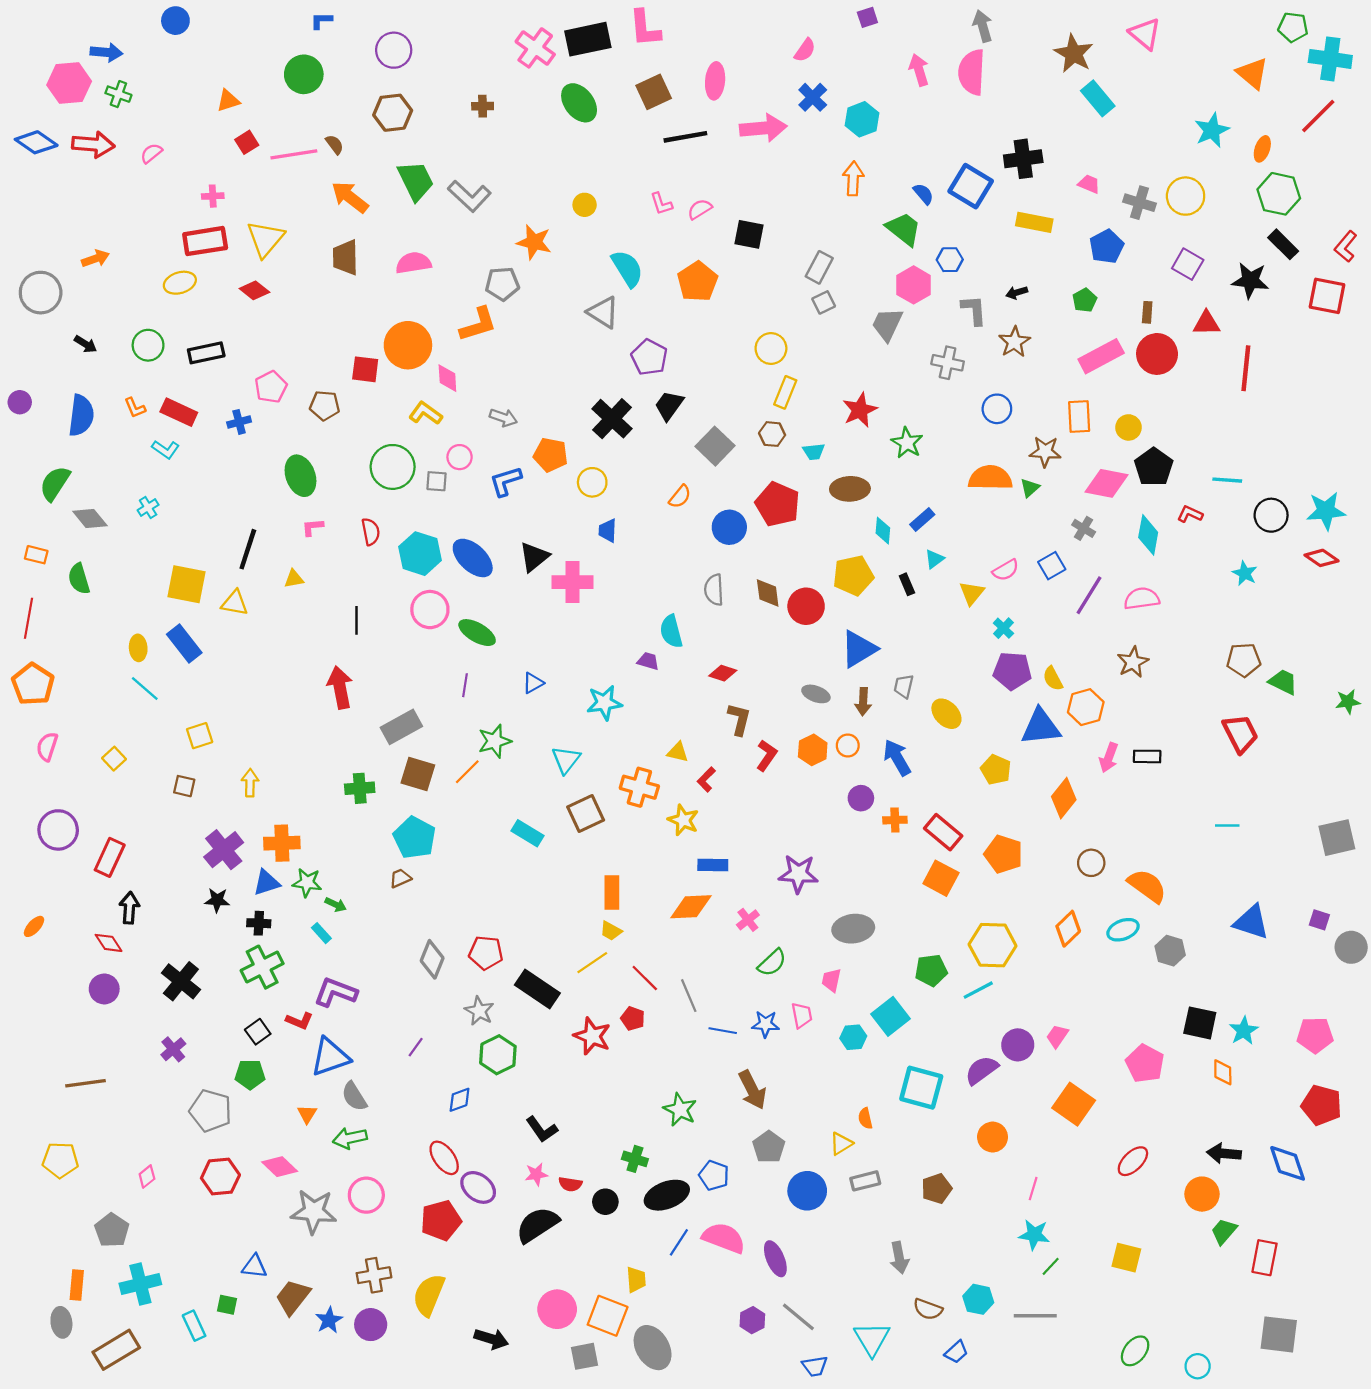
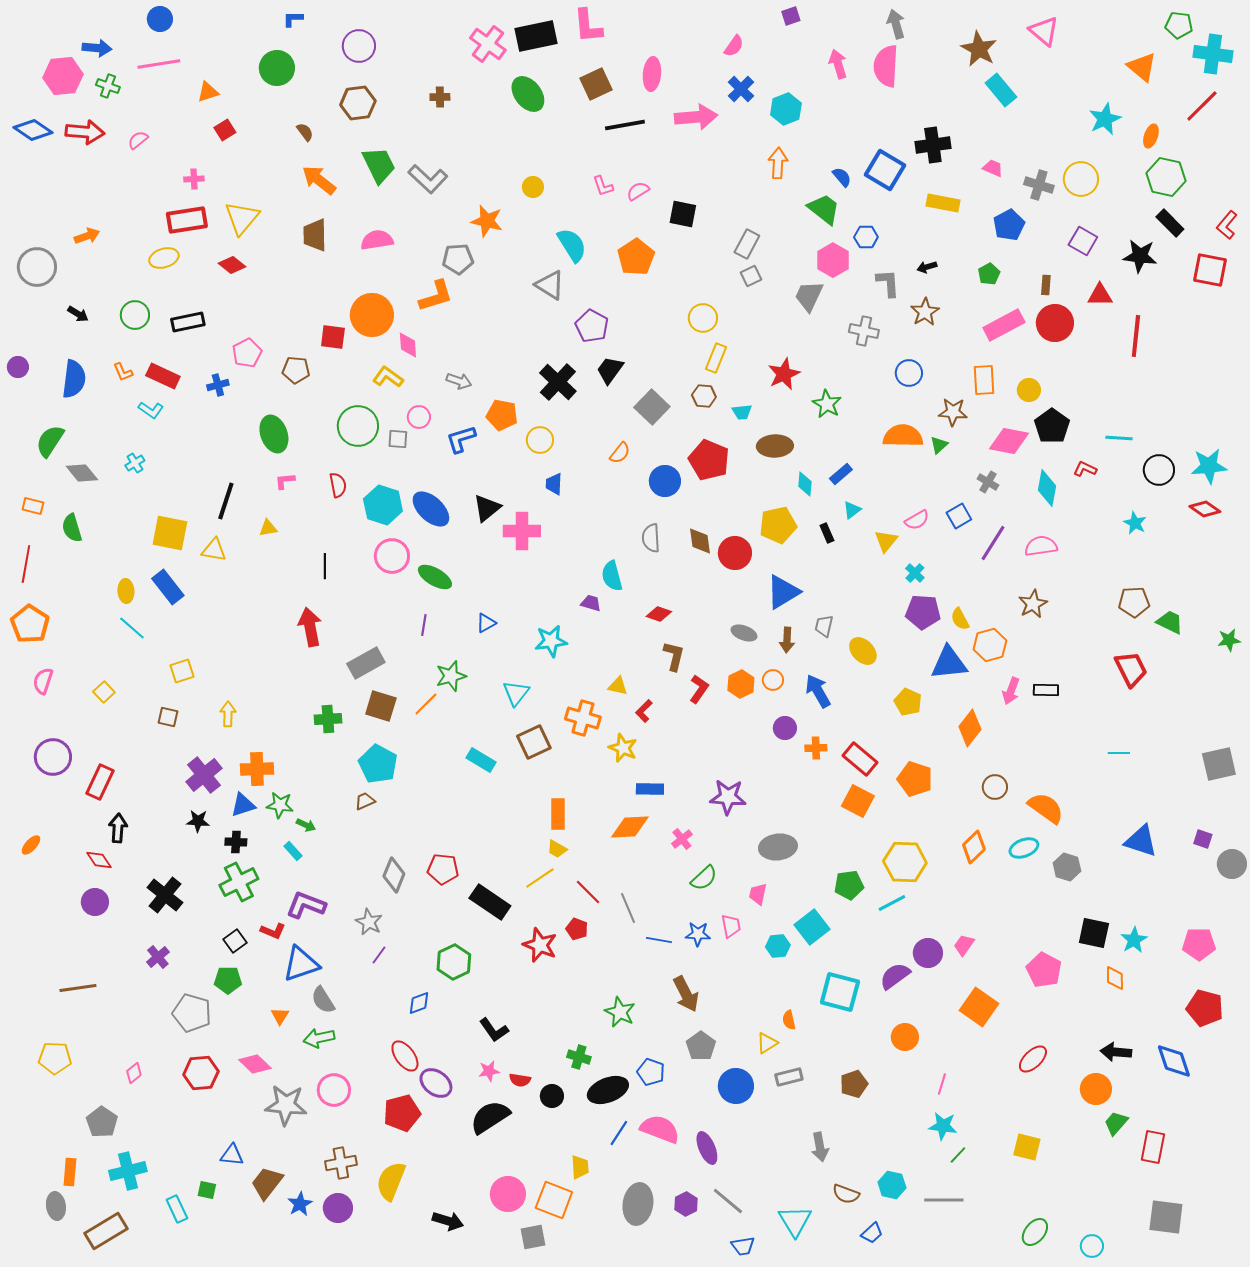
pink line: (294, 154) -> (159, 64), moved
gray star: (479, 1011) -> (369, 922), moved
gray ellipse: (653, 1348) -> (638, 1204), moved, turned 39

